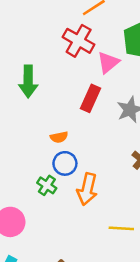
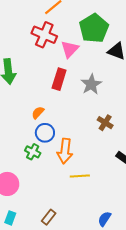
orange semicircle: (59, 137) -> (38, 113), turned 152
yellow line: (121, 228) -> (80, 176), moved

